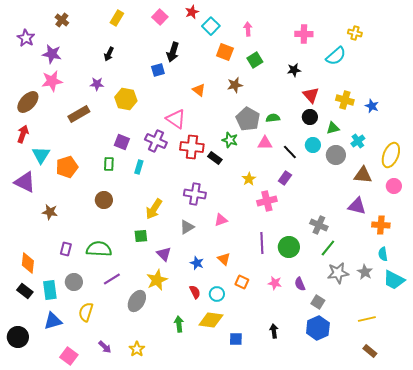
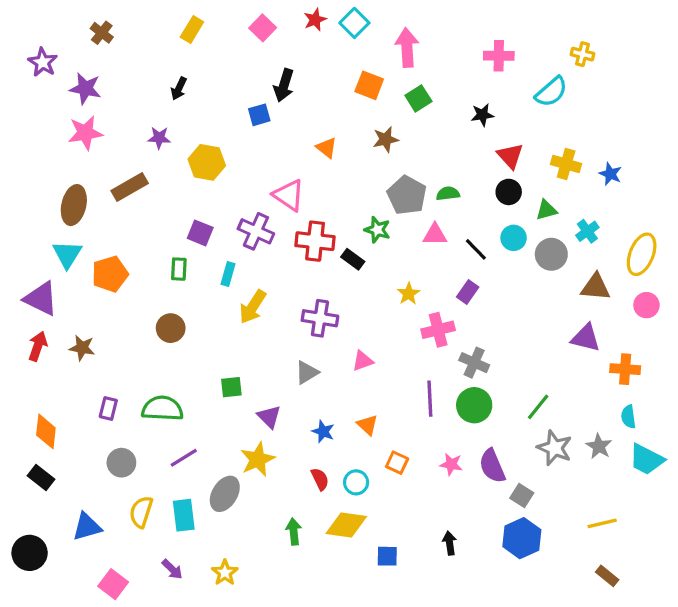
cyan square: (211, 26) -> (354, 23), moved
pink arrow: (248, 29) -> (407, 48), size x1.6
brown ellipse: (28, 102) -> (74, 205), moved, turned -30
red arrow: (23, 134) -> (38, 346), moved
yellow arrow: (154, 209) -> (253, 307), moved
gray cross: (319, 225) -> (474, 363), moved
gray star: (338, 273) -> (555, 448), turned 30
purple semicircle: (300, 284) -> (492, 466), size x1.5
cyan rectangle: (50, 290) -> (184, 515), moved

